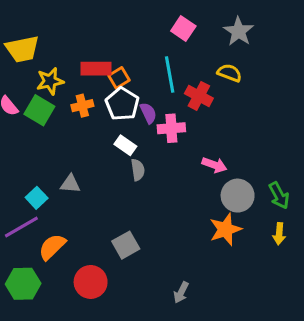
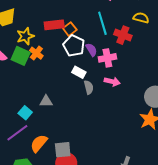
orange cross: (82, 106) -> (36, 53), moved, turned -32
pink arrow: (214, 165) -> (112, 82), moved
gray square: (126, 245) -> (63, 150), moved, turned 30

